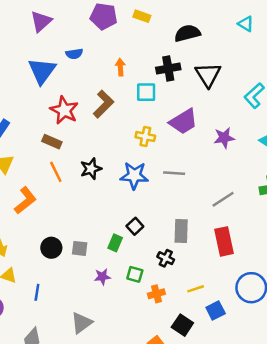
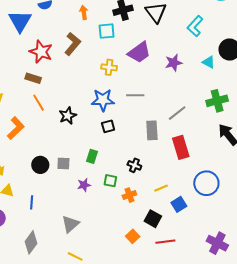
black star: (91, 169) -> (68, 116), moved
black square: (135, 226) -> (108, 126), moved, turned 32
gray rectangle: (181, 231) -> (152, 130), moved

